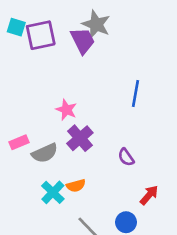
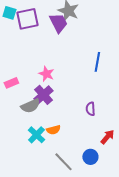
purple cross: (80, 138) -> (43, 95), moved
pink rectangle: (19, 142) -> (11, 83), moved
purple semicircle: (126, 157) -> (90, 109), turned 32

